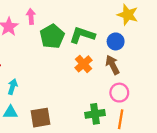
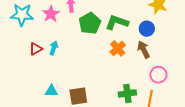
cyan arrow: (12, 87) -> (54, 48), moved
pink circle: (119, 93) -> (158, 75), moved

